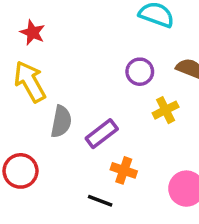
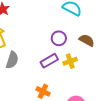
purple rectangle: (102, 134) -> (49, 61), moved

